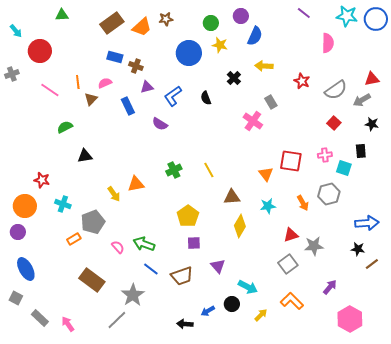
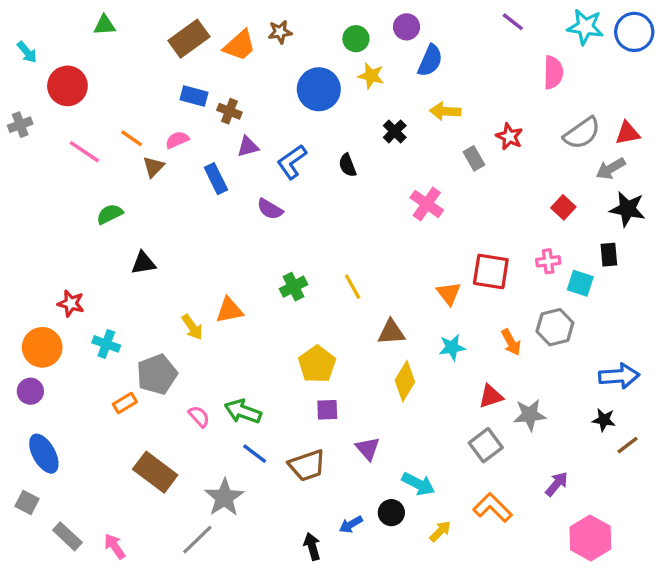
orange line: (78, 82) -> (132, 138), turned -48
gray semicircle: (336, 90) -> (582, 133), moved
gray rectangle: (271, 102) -> (474, 158), moved
black star: (372, 124) -> (627, 209), size x1.5
black arrow: (185, 324) -> (312, 546), turned 70

